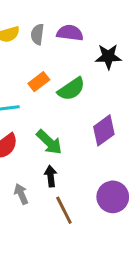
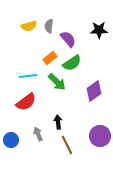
purple semicircle: (70, 33) -> (68, 39), moved, turned 42
black star: (108, 57) -> (99, 30), moved
green arrow: (49, 142) -> (57, 82), moved

